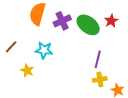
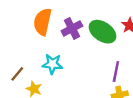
brown line: (11, 47) -> (17, 74), moved

